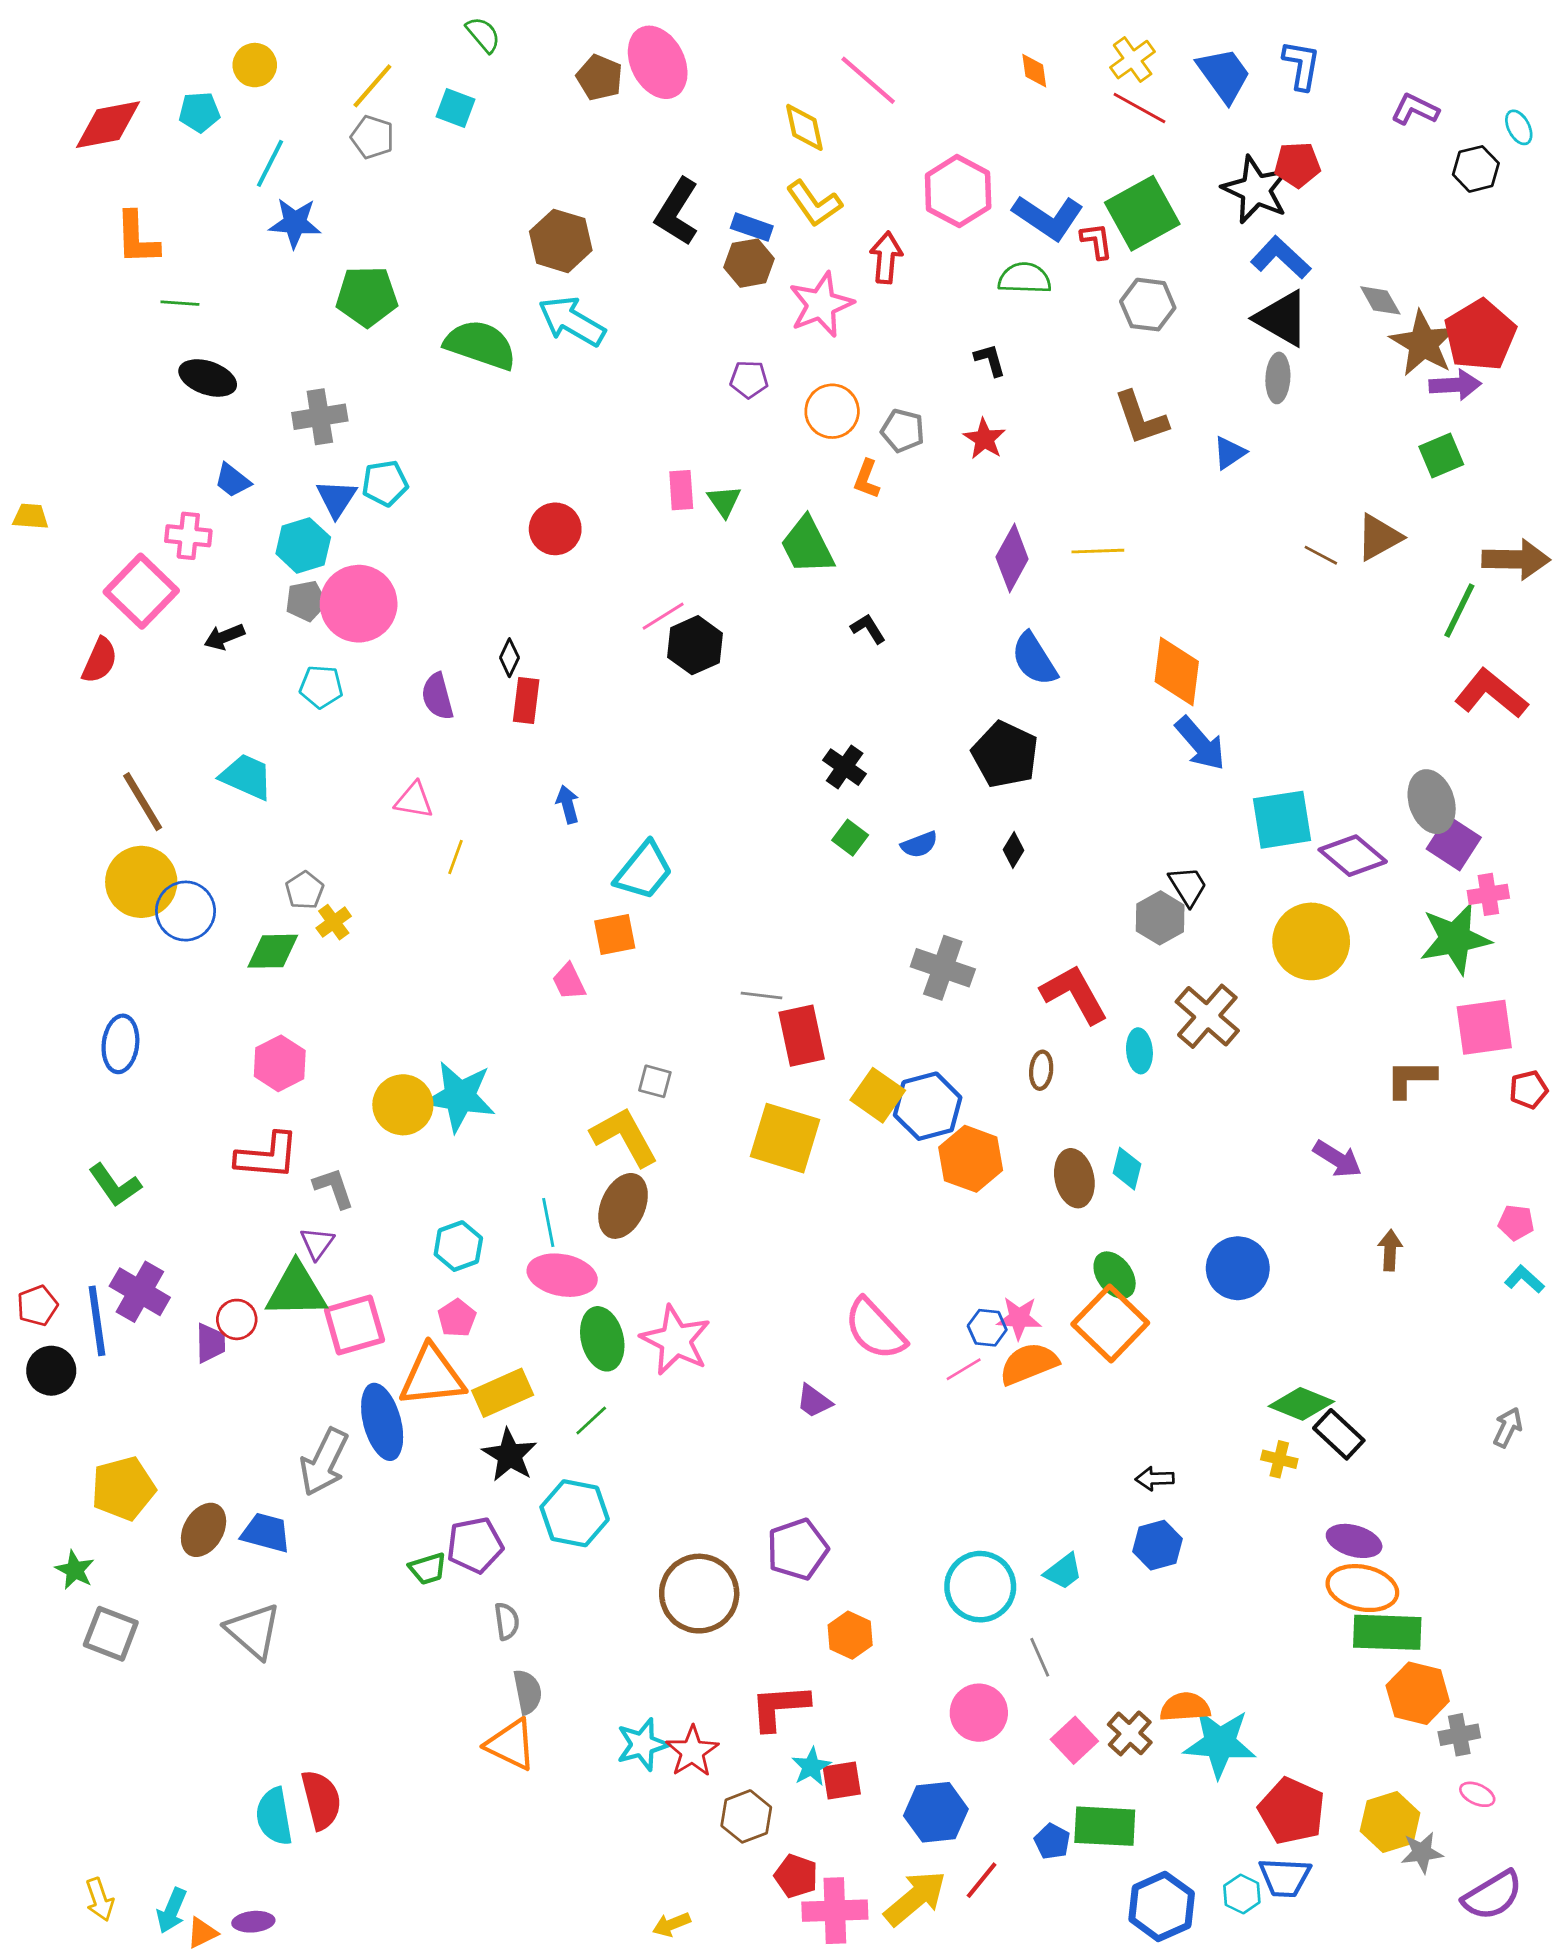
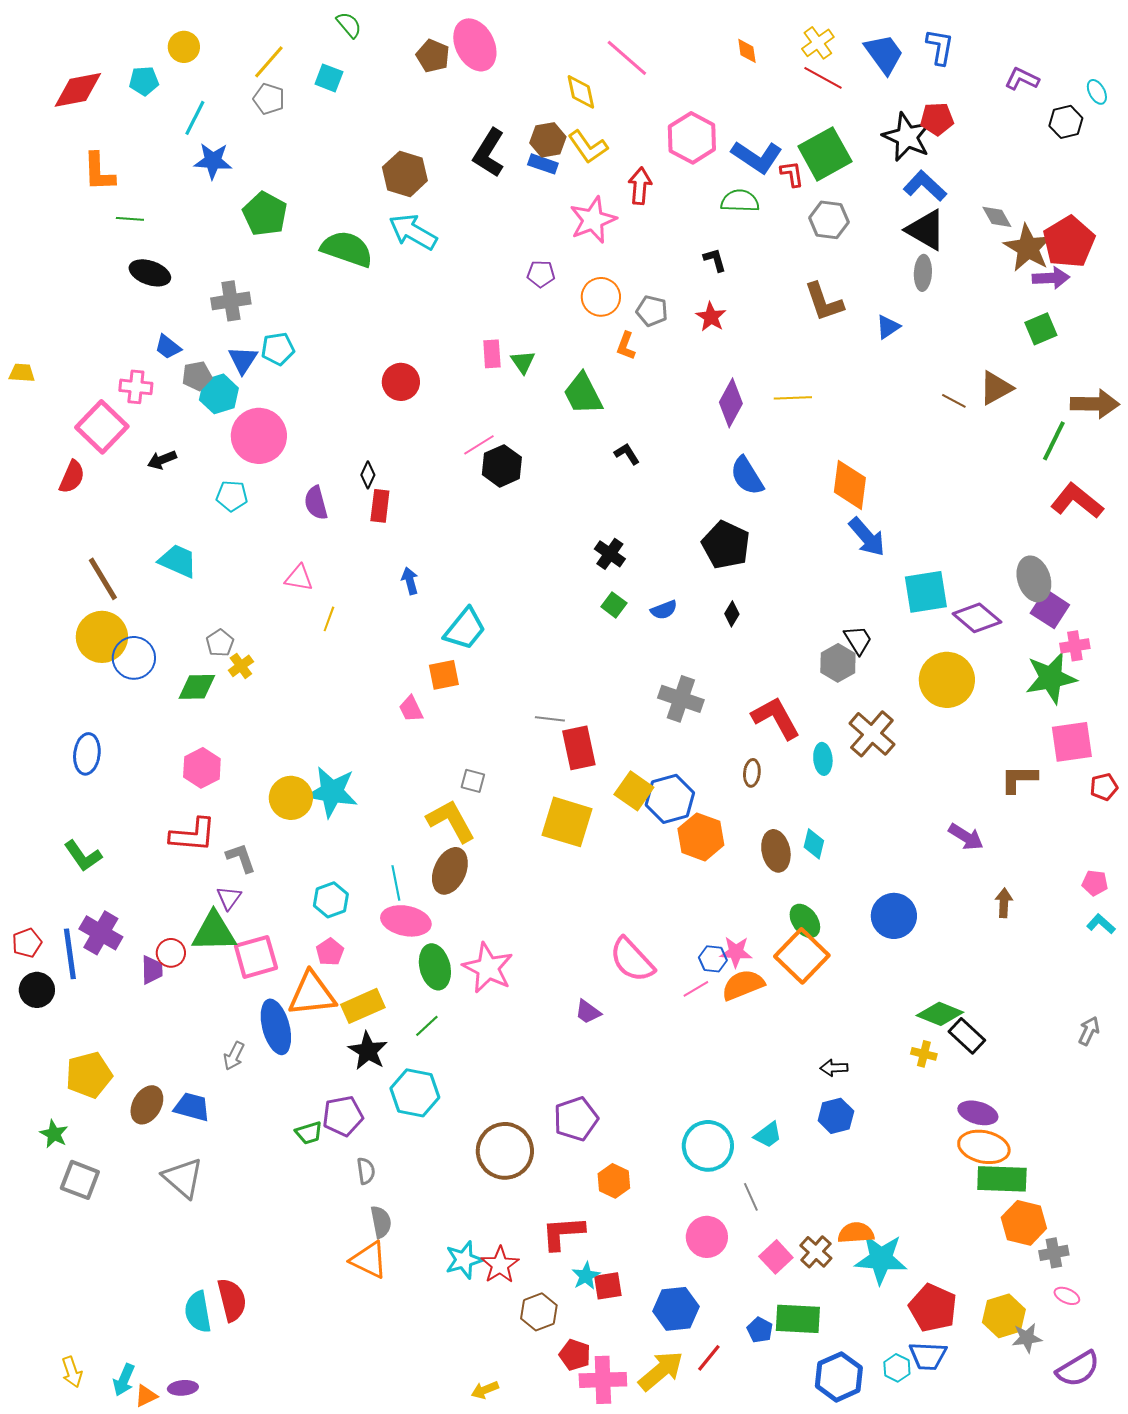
brown hexagon: (749, 263) -> (548, 140), moved
green pentagon: (367, 296) -> (265, 214), turned 30
gray pentagon: (306, 601) -> (197, 376), moved
gray arrow: (324, 1462) -> (234, 1056), size x0.6

